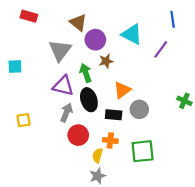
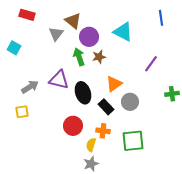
purple line: (161, 49) -> (151, 64), moved
gray triangle: (60, 50) -> (56, 34), moved, size x0.7
cyan square: (15, 66) -> (14, 48), moved, turned 32
green arrow: (86, 73) -> (79, 57), moved
green cross: (184, 101) -> (172, 94), turned -32
gray arrow: (66, 113) -> (30, 87), moved, turned 36
black rectangle: (114, 115) -> (106, 107), turned 42

